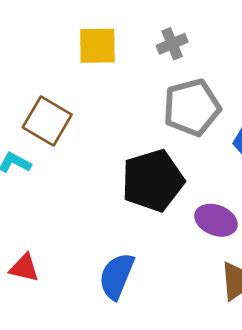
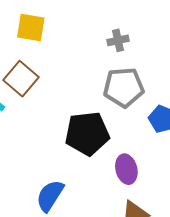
yellow square: (97, 46) -> (31, 27), moved
purple ellipse: (216, 220) -> (126, 169), turned 44

